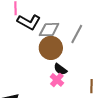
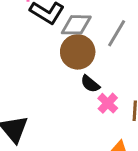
pink cross: (57, 80) -> (108, 103), moved

